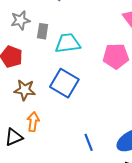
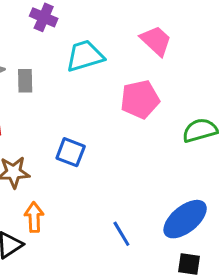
cyan trapezoid: (68, 43) -> (85, 56), moved
blue square: (64, 83) -> (71, 152), size x0.7

